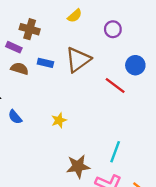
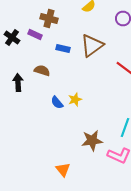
brown semicircle: (20, 69) -> (42, 70), moved
blue semicircle: (15, 117) -> (57, 102), moved

